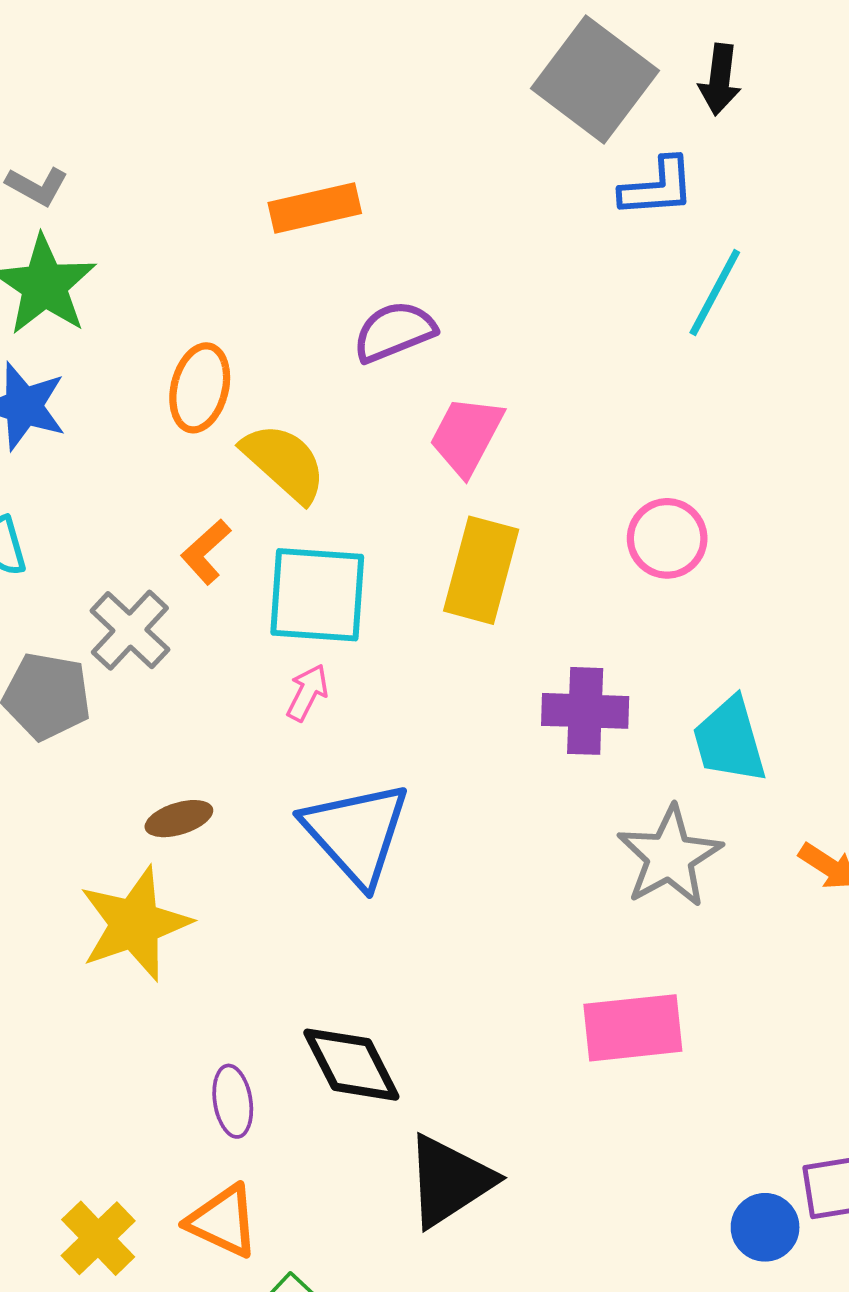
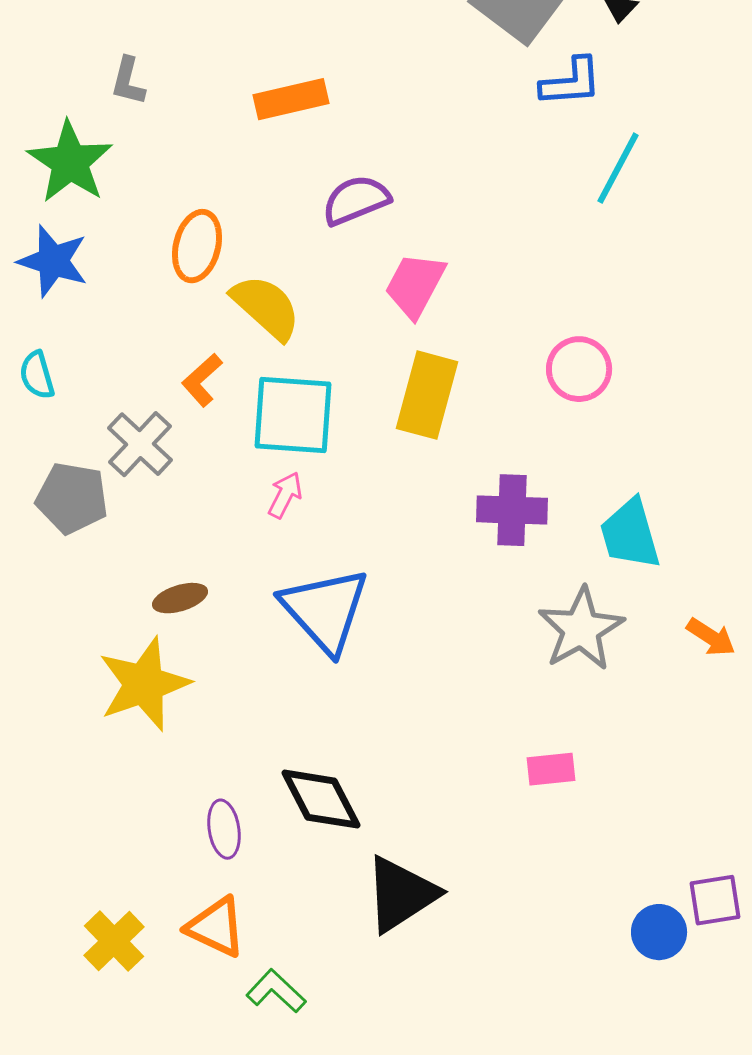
gray L-shape: (37, 186) -> (128, 81), moved, turned 75
pink rectangle: (633, 1028) -> (551, 769), size x0.6

